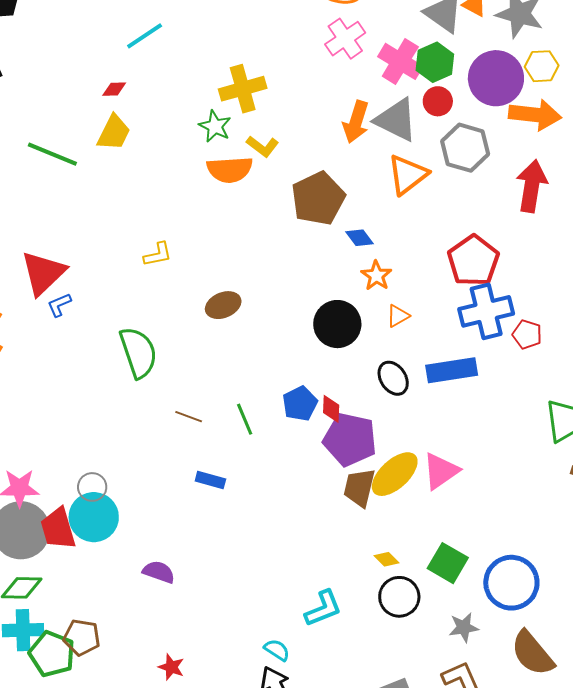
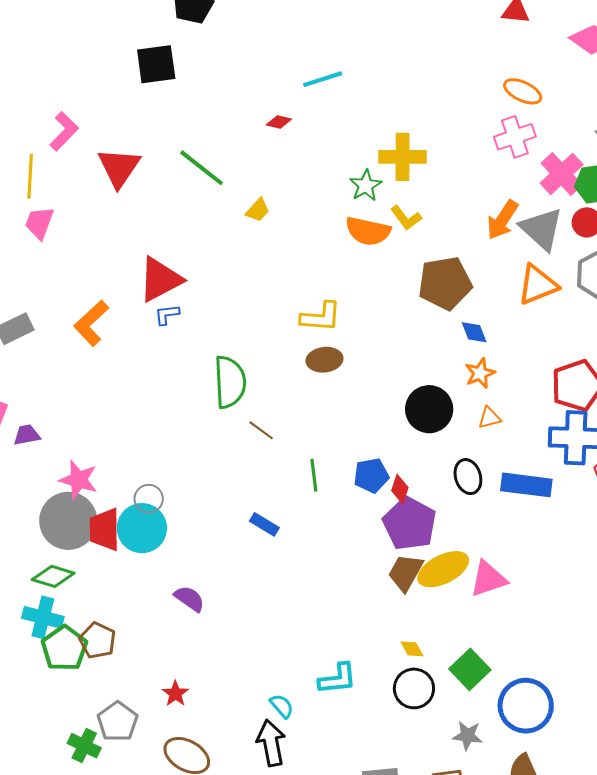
yellow trapezoid: (114, 133) -> (258, 210), moved, size x0.7
yellow L-shape: (158, 254) -> (321, 317), moved, size x1.4
brown line: (189, 417) -> (261, 430), moved

